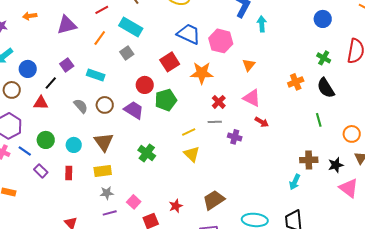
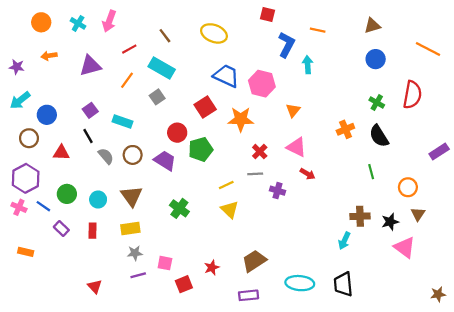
black line: (51, 83) -> (88, 136), moved, turned -72
pink square: (134, 202) -> (165, 263), turned -32

